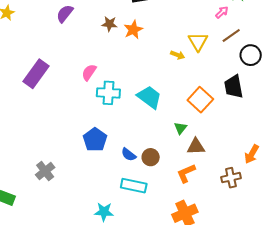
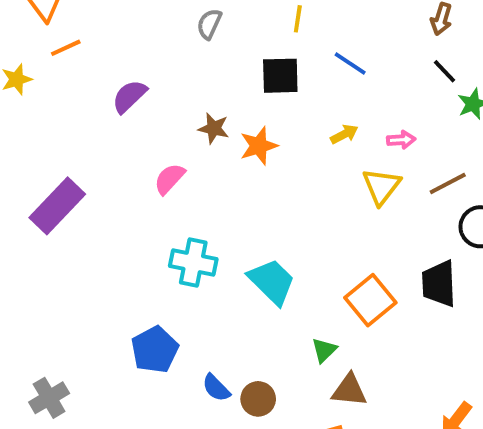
pink arrow: (222, 12) -> (401, 140), moved, turned 32
yellow arrow: (178, 55) -> (344, 134), moved, turned -56
pink semicircle: (89, 72) -> (169, 179), moved

